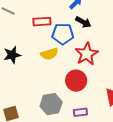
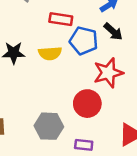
yellow semicircle: (49, 54) -> (50, 53), moved

